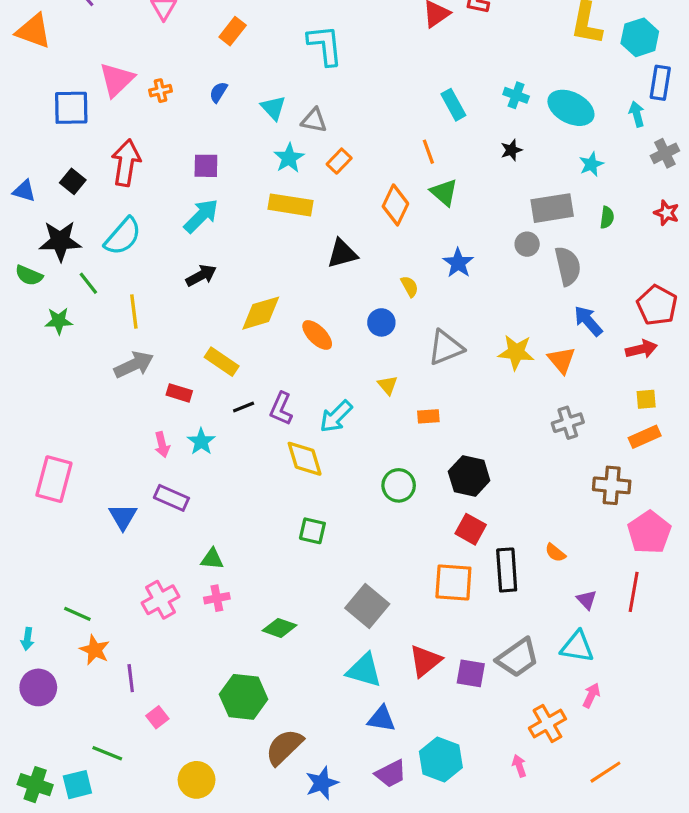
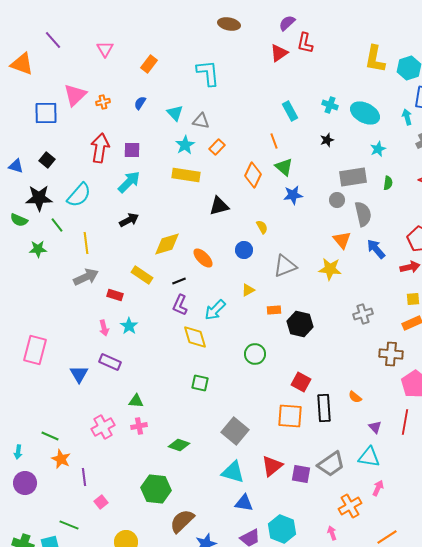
red arrow: (126, 163) -> (100, 148), moved
blue star: (458, 263) -> (293, 195), moved, turned 30
orange triangle: (562, 360) -> (342, 240), moved
yellow triangle: (388, 385) -> (248, 290), turned 40
black line: (244, 407) -> (179, 281), moved
black hexagon: (469, 476) -> (300, 324), moved

